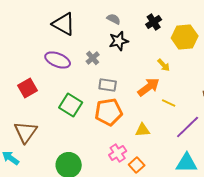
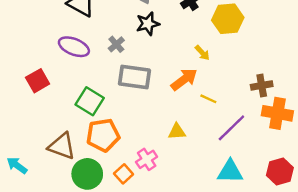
gray rectangle: (108, 85) -> (134, 77), size x1.5
orange pentagon: (109, 112) -> (103, 135), moved
brown triangle: (26, 132) -> (62, 146), moved, turned -45
orange square: (137, 165) -> (124, 174), moved

